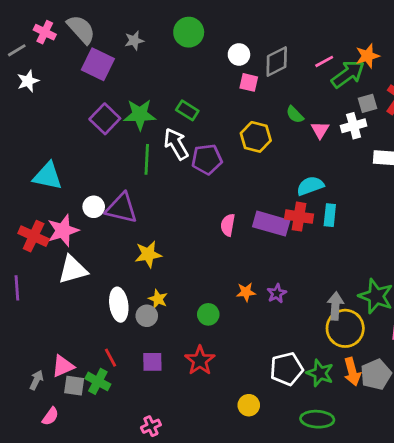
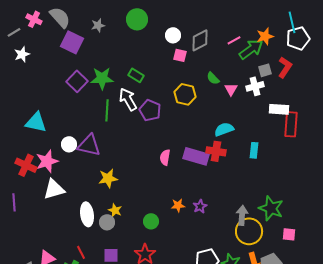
purple pentagon: (207, 159) -> (150, 110), turned 30
cyan rectangle: (330, 215) -> (254, 150), moved

